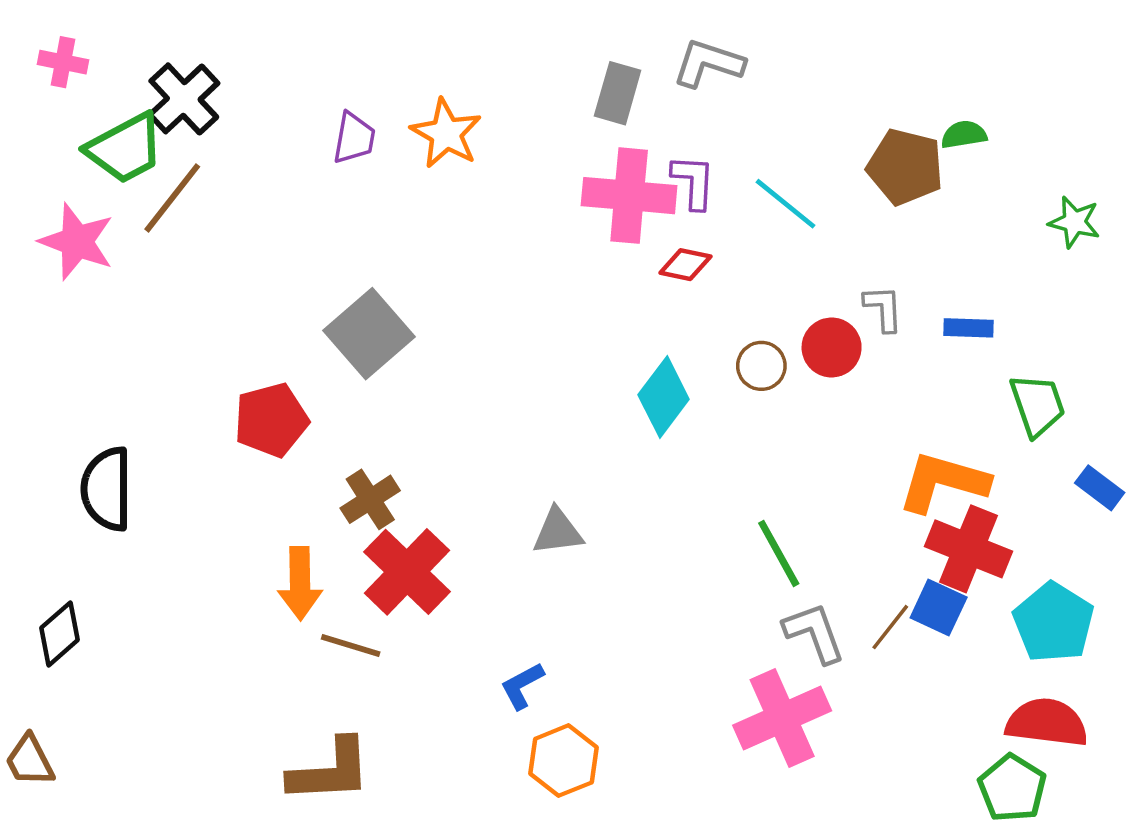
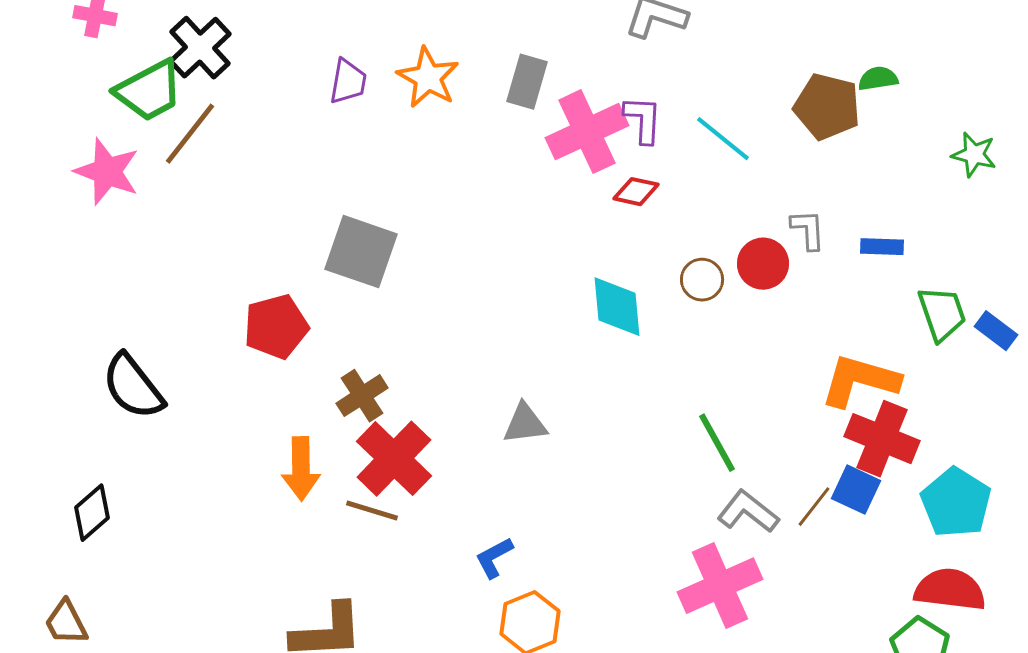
gray rectangle: (618, 93) -> (527, 82), moved
pink cross: (629, 196) -> (587, 132), turned -30
gray square: (369, 334) -> (361, 252), turned -30
cyan diamond: (664, 397) -> (617, 307), turned -42
blue rectangle: (1100, 488) -> (996, 331), moved
black semicircle: (107, 489) -> (133, 387), turned -38
gray L-shape: (814, 633) -> (748, 512), turned -32
brown line: (351, 645) -> (372, 511), moved

